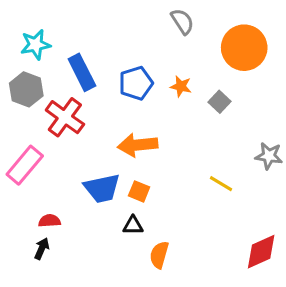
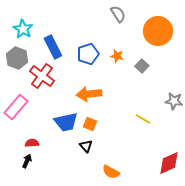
cyan star: (36, 45) -> (23, 29), turned -30
black triangle: (133, 225) -> (86, 146), turned 48
orange semicircle: (159, 255) -> (111, 172), moved, turned -78

